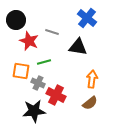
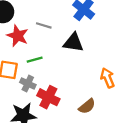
orange arrow: (92, 79) -> (108, 78), moved, turned -30

